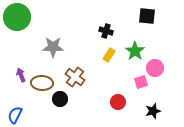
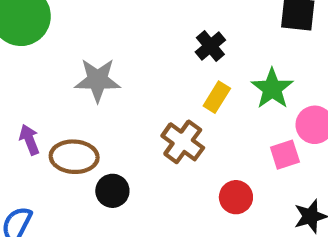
black cross: (106, 31) -> (210, 46), turned 32
brown cross: (75, 77) -> (183, 142), moved

